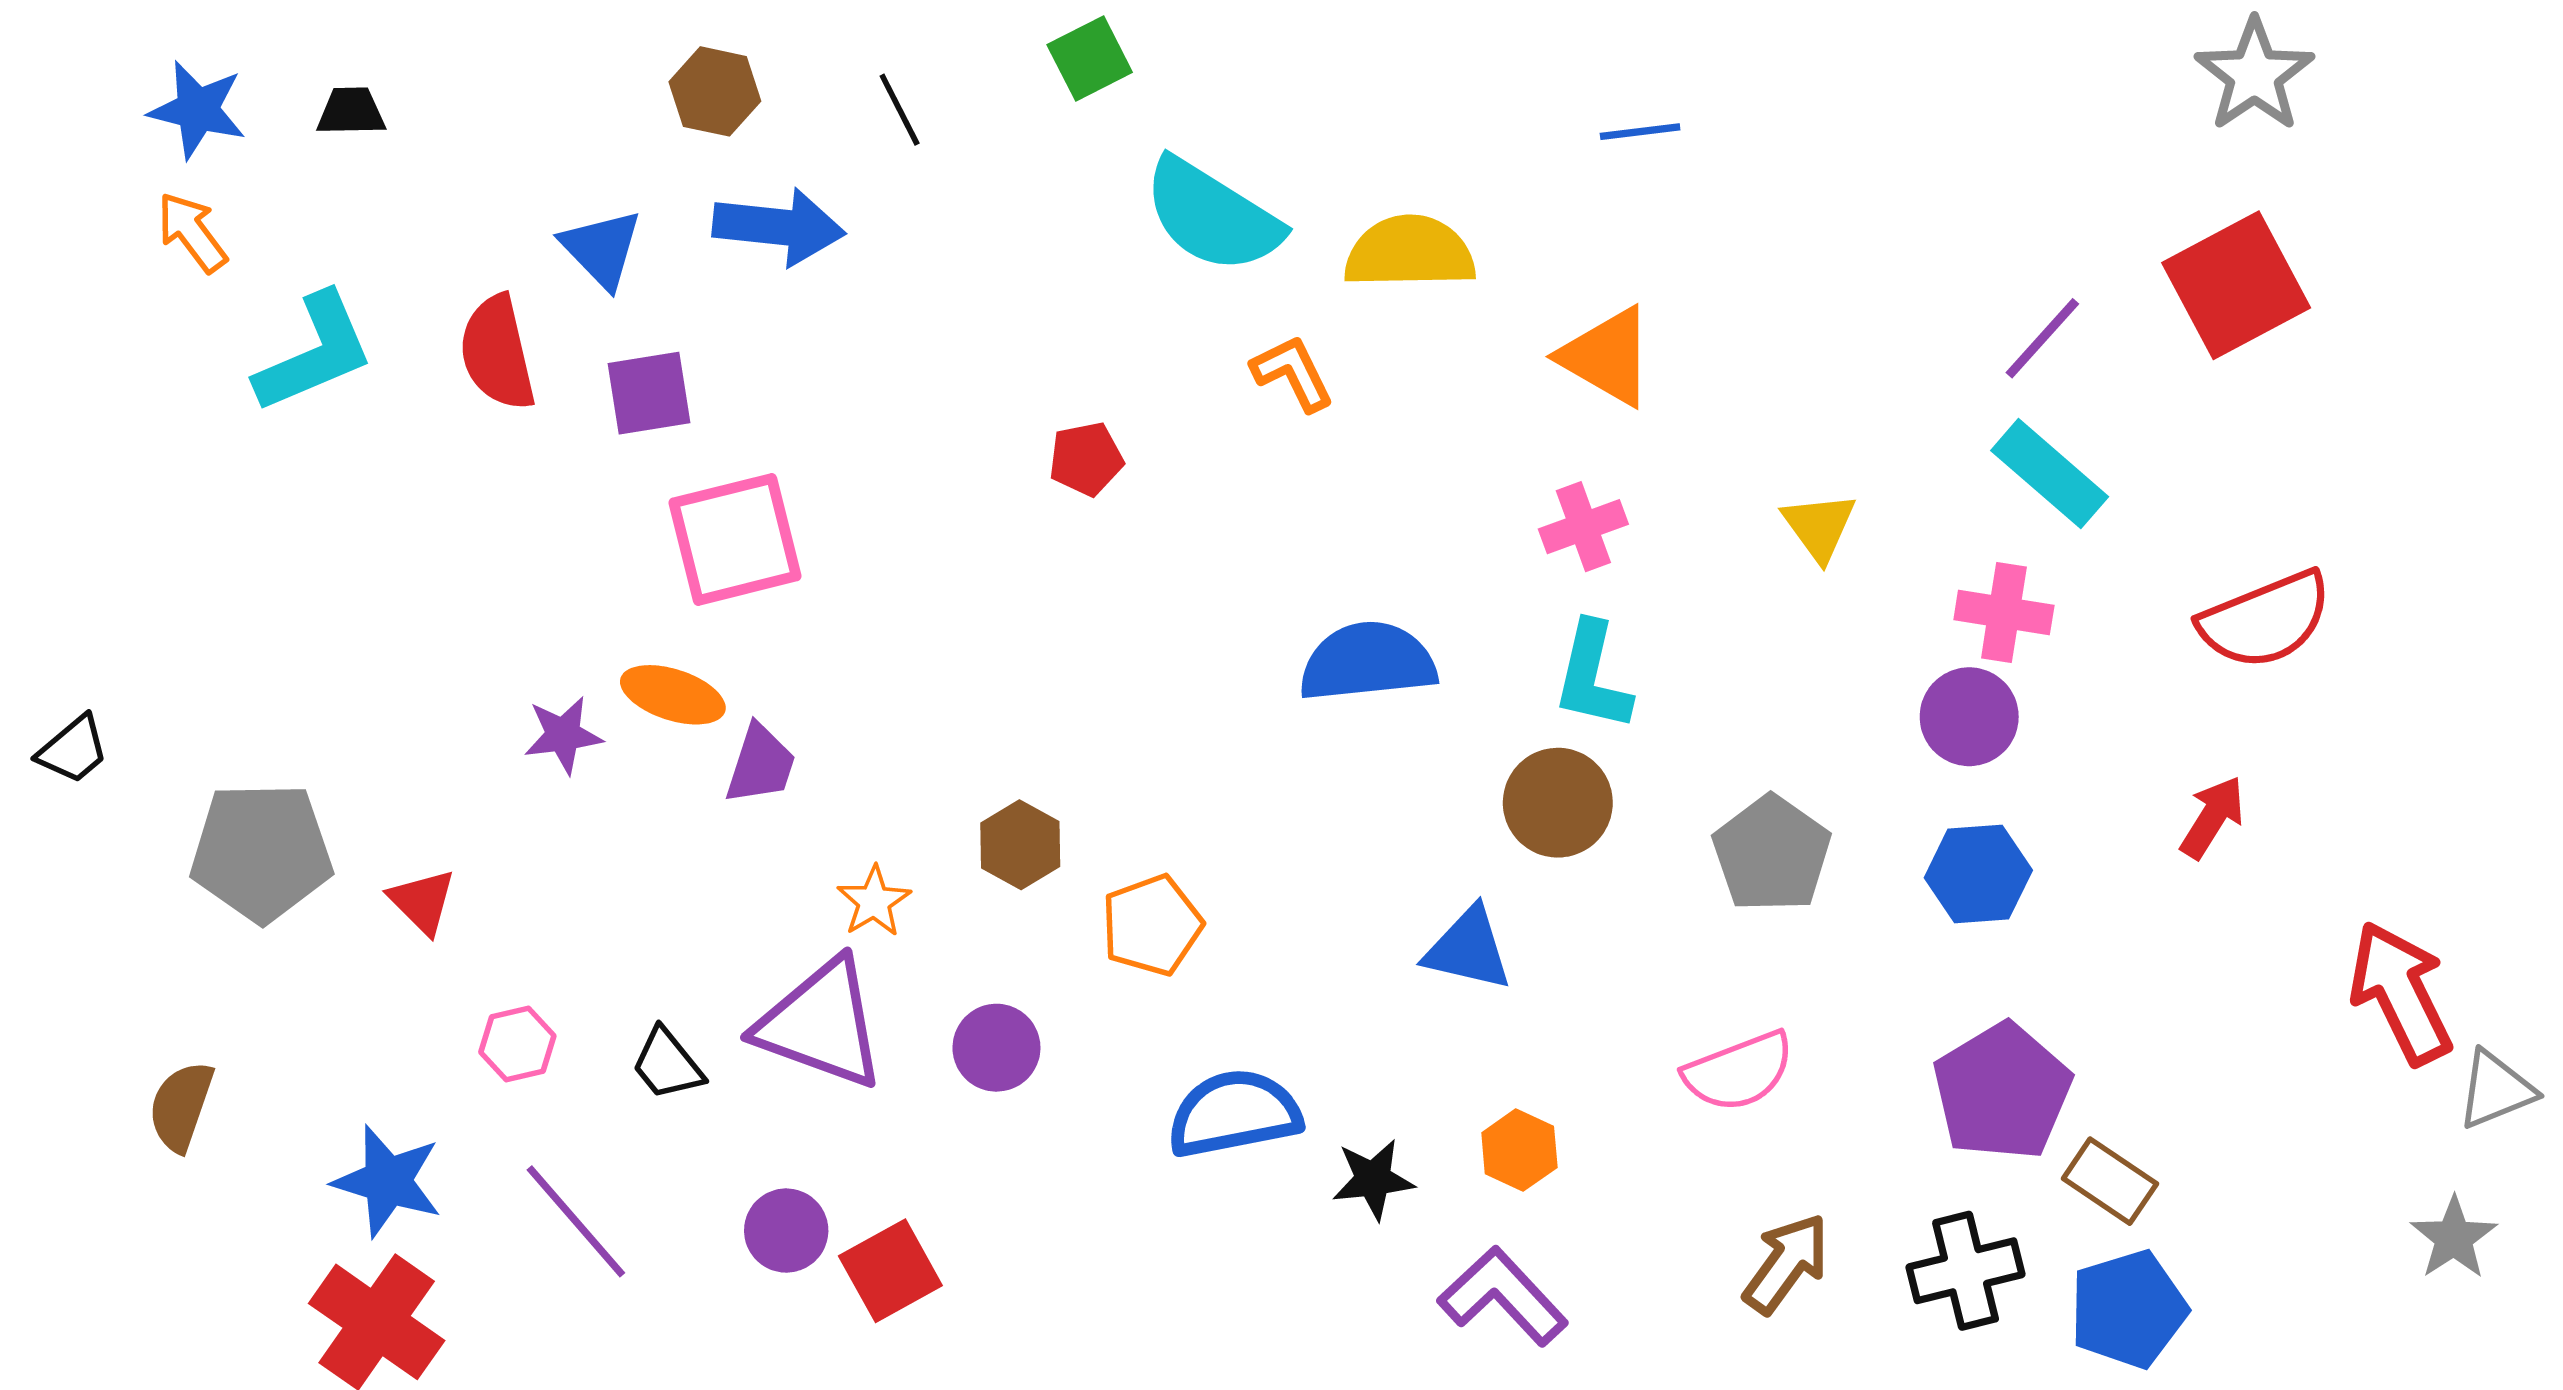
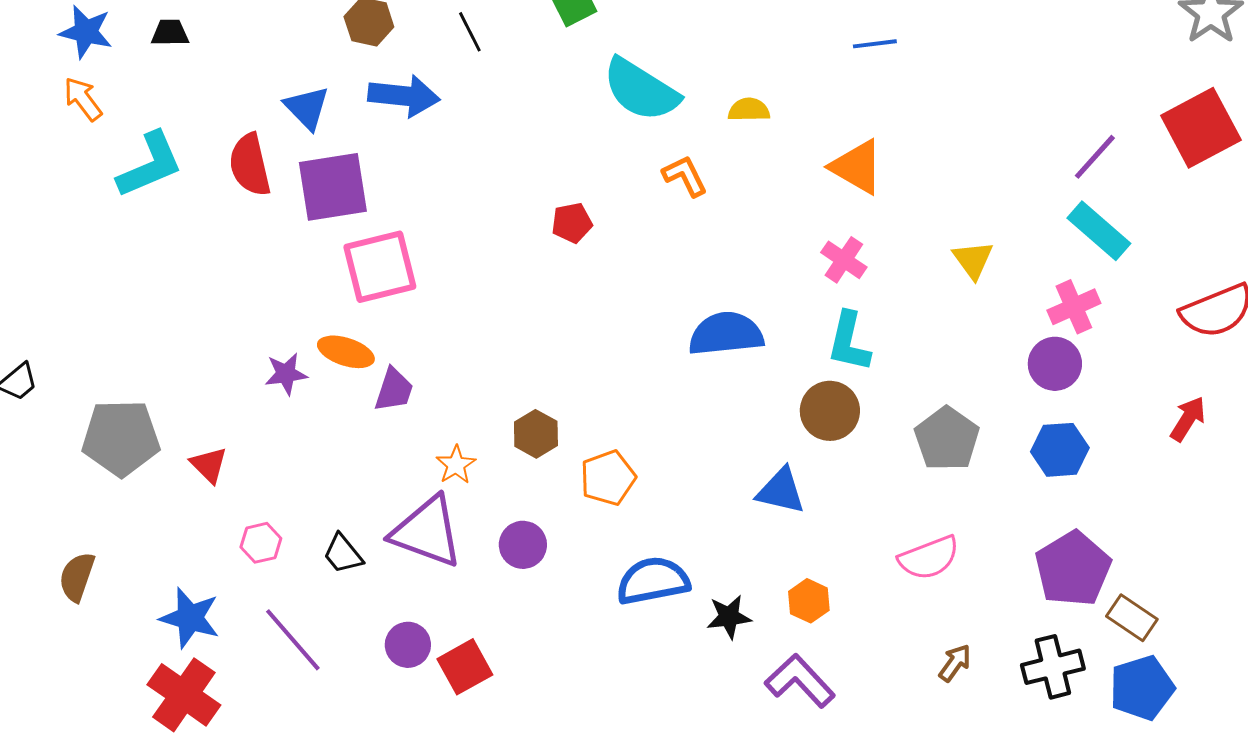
yellow semicircle: (1410, 252) -> (749, 110), size x0.6
purple square: (649, 393) -> (333, 187), size x1.5
pink cross: (1583, 527) -> (844, 260), turned -36
pink cross: (2004, 613) -> (1074, 307), turned -33
brown arrow: (1786, 1263) -> (955, 663), size x0.7

